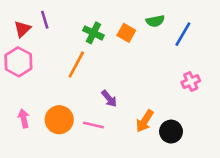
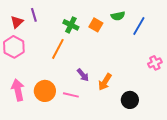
pink cross: (191, 82) -> (155, 63), moved
pink arrow: (24, 118) -> (18, 90), size x1.5
orange arrow: (145, 121) -> (105, 82), moved

